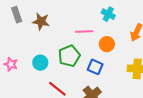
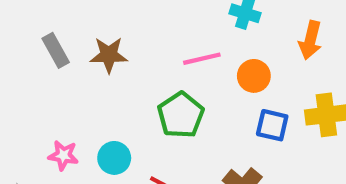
cyan circle: (40, 63) -> (114, 158), moved
blue square: (95, 67) -> (272, 125), moved

